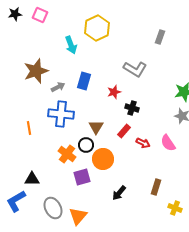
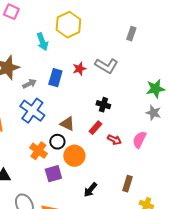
red star: (114, 92) -> (79, 69), moved
blue cross: (61, 114) -> (32, 111), turned 30
brown triangle: (96, 127) -> (67, 124), turned -35
pink semicircle: (168, 143) -> (139, 140), turned 60

